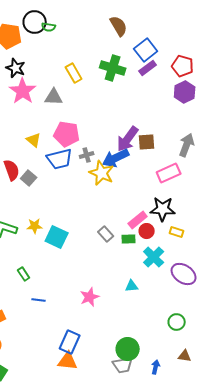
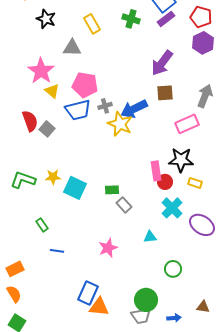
black star: (16, 68) -> (46, 19), moved
green cross: (113, 68) -> (131, 19), size x0.7
pink star: (23, 91) -> (41, 71), moved
purple arrow: (128, 139) -> (162, 63), moved
pink rectangle: (138, 220) -> (156, 171), turned -60
gray rectangle: (106, 234) -> (124, 205), moved
green rectangle: (129, 239) -> (112, 190), moved
green circle: (177, 322) -> (173, 269), moved
orange triangle: (68, 361) -> (99, 307), moved
blue arrow: (156, 367) -> (174, 318), turned 72

